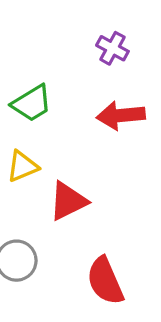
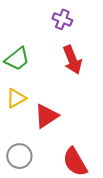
red arrow: (121, 115) -> (72, 60), turned -100

